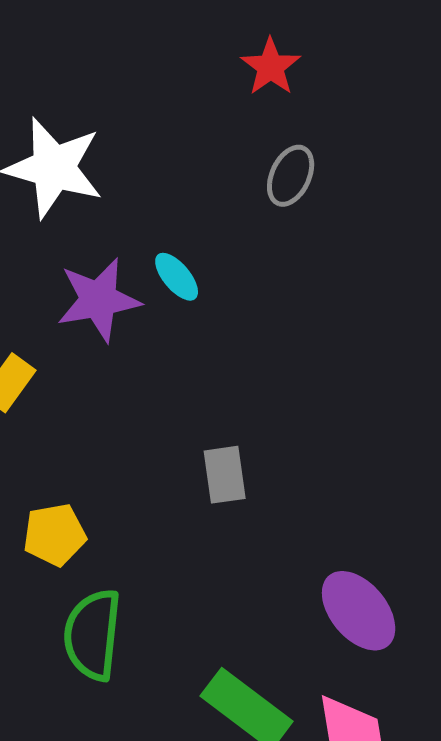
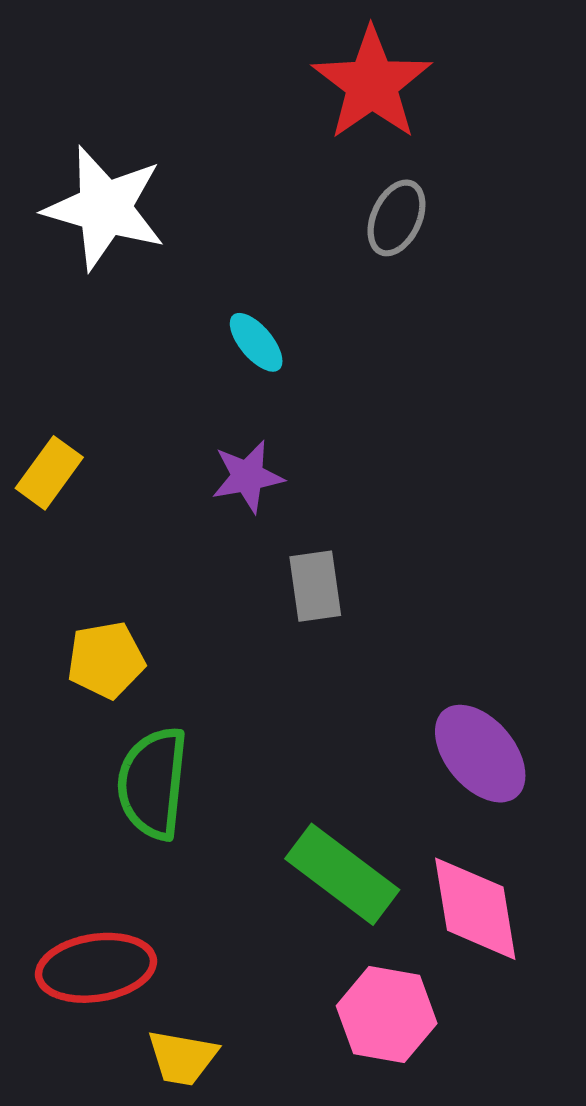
red star: (271, 67) -> (372, 84), size x1.6
purple star: (99, 300) -> (247, 477), moved, size x0.7

